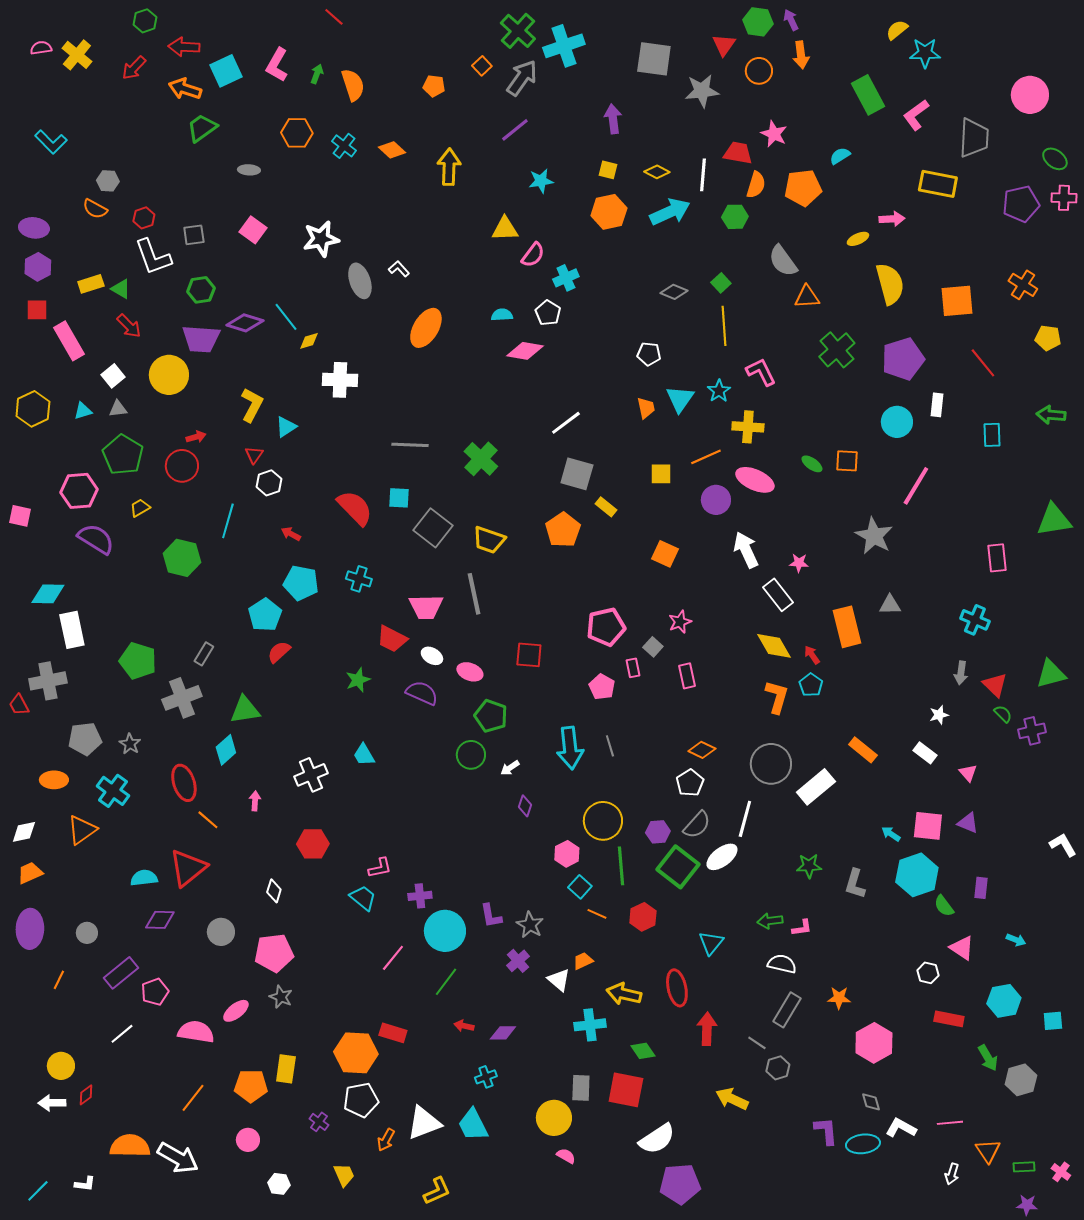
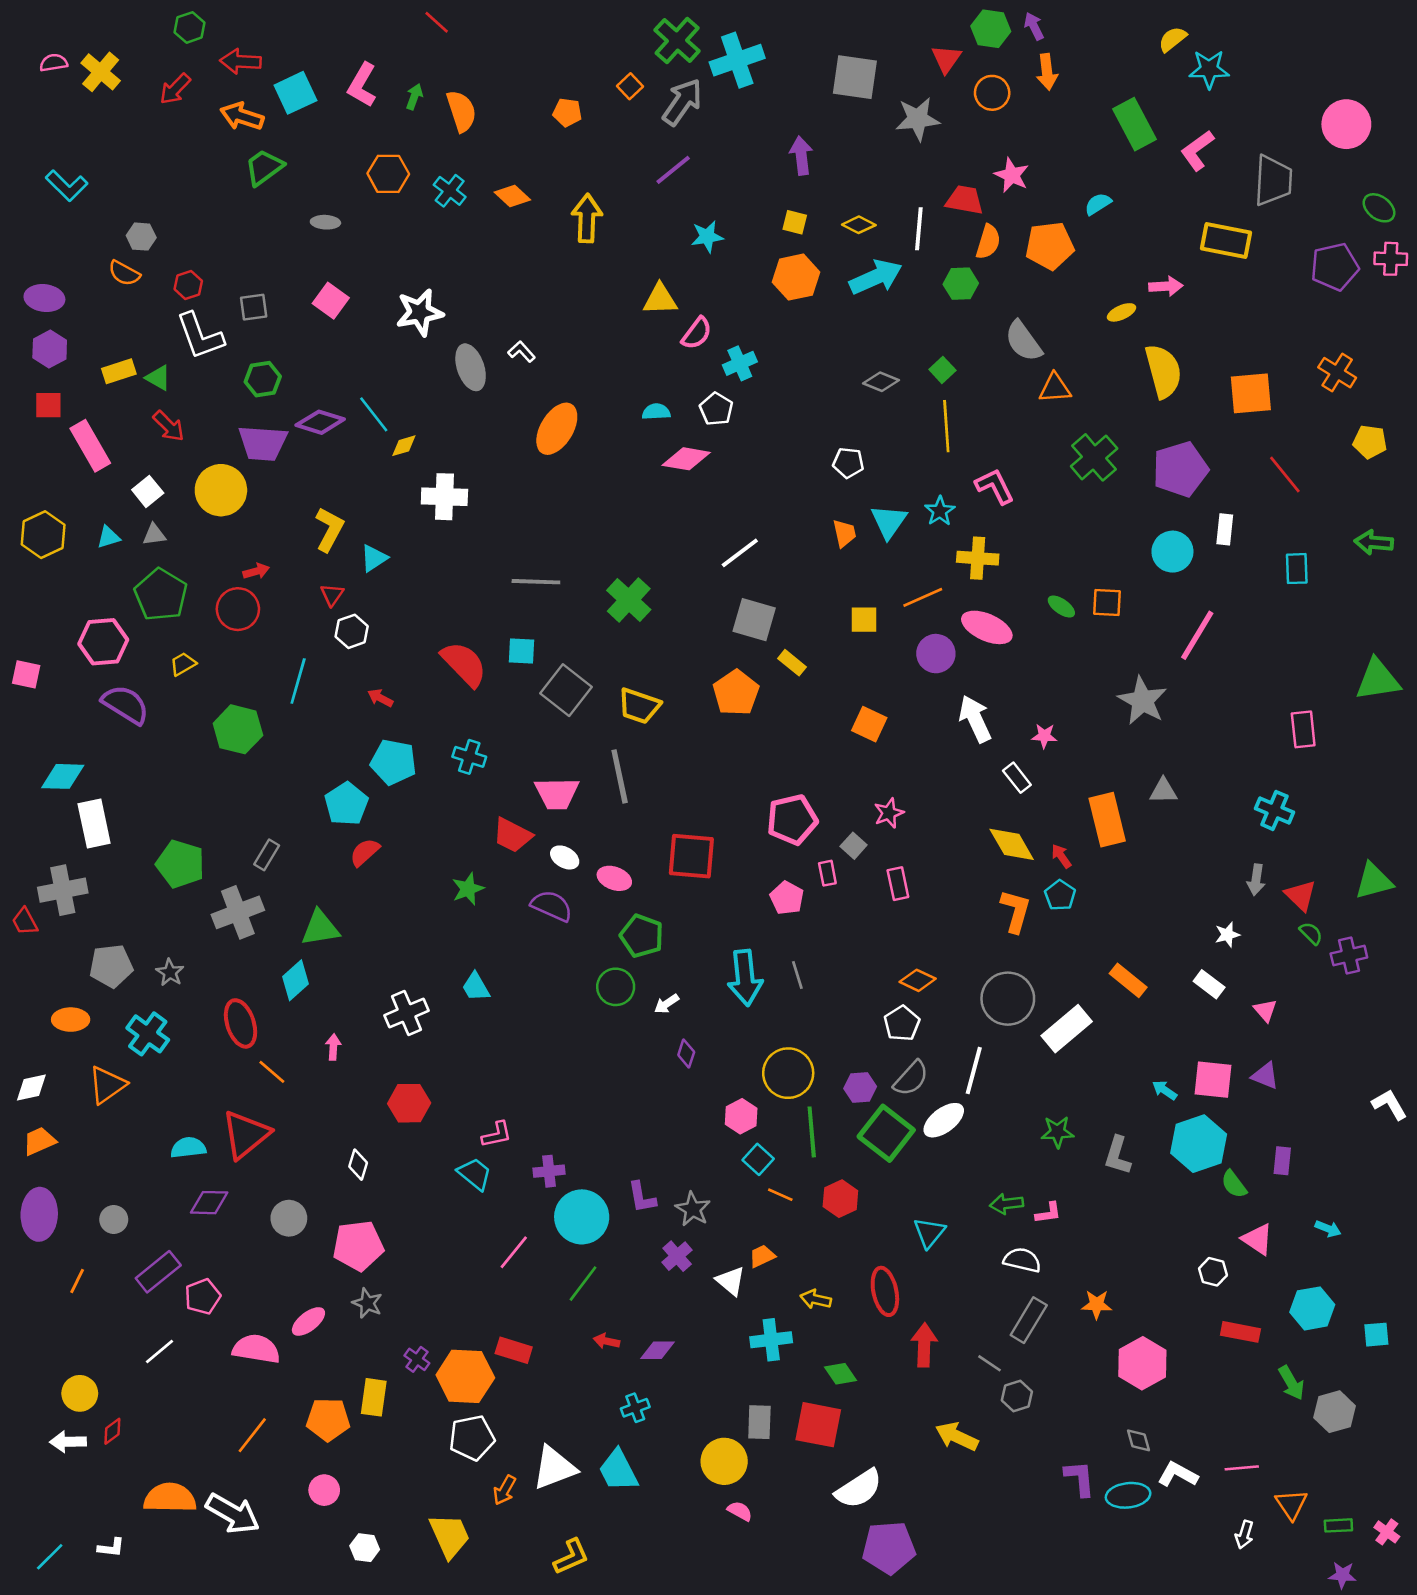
white rectangle: (778, 595) -> (1017, 778), size x0.7
red square: (529, 655) -> (691, 856), size x1.4
yellow arrow: (624, 994) -> (816, 1299), size x0.7
purple cross: (319, 1122) -> (417, 1359), moved
yellow trapezoid: (344, 1175) -> (450, 1536), size x1.5

